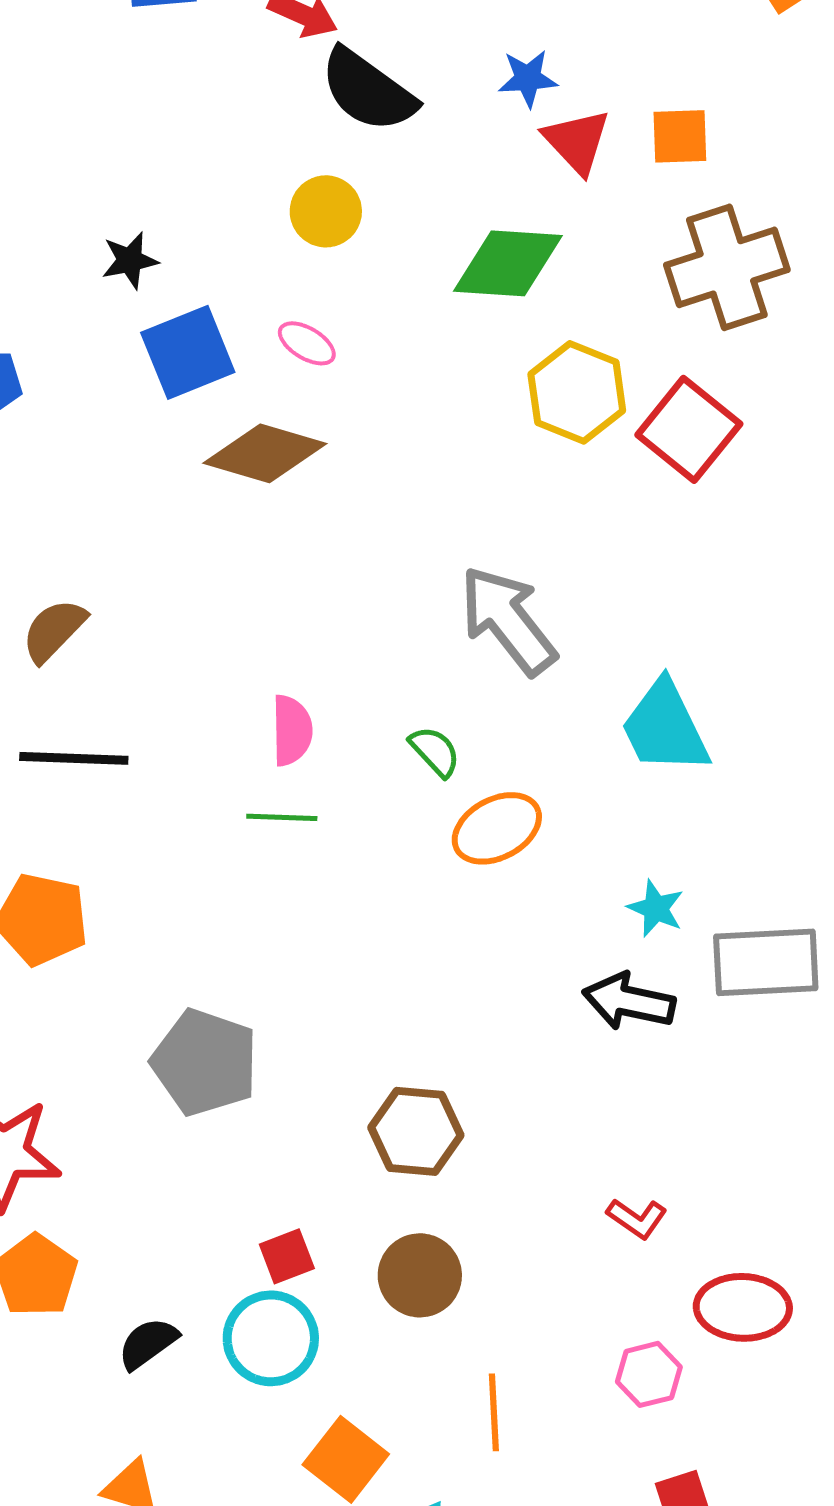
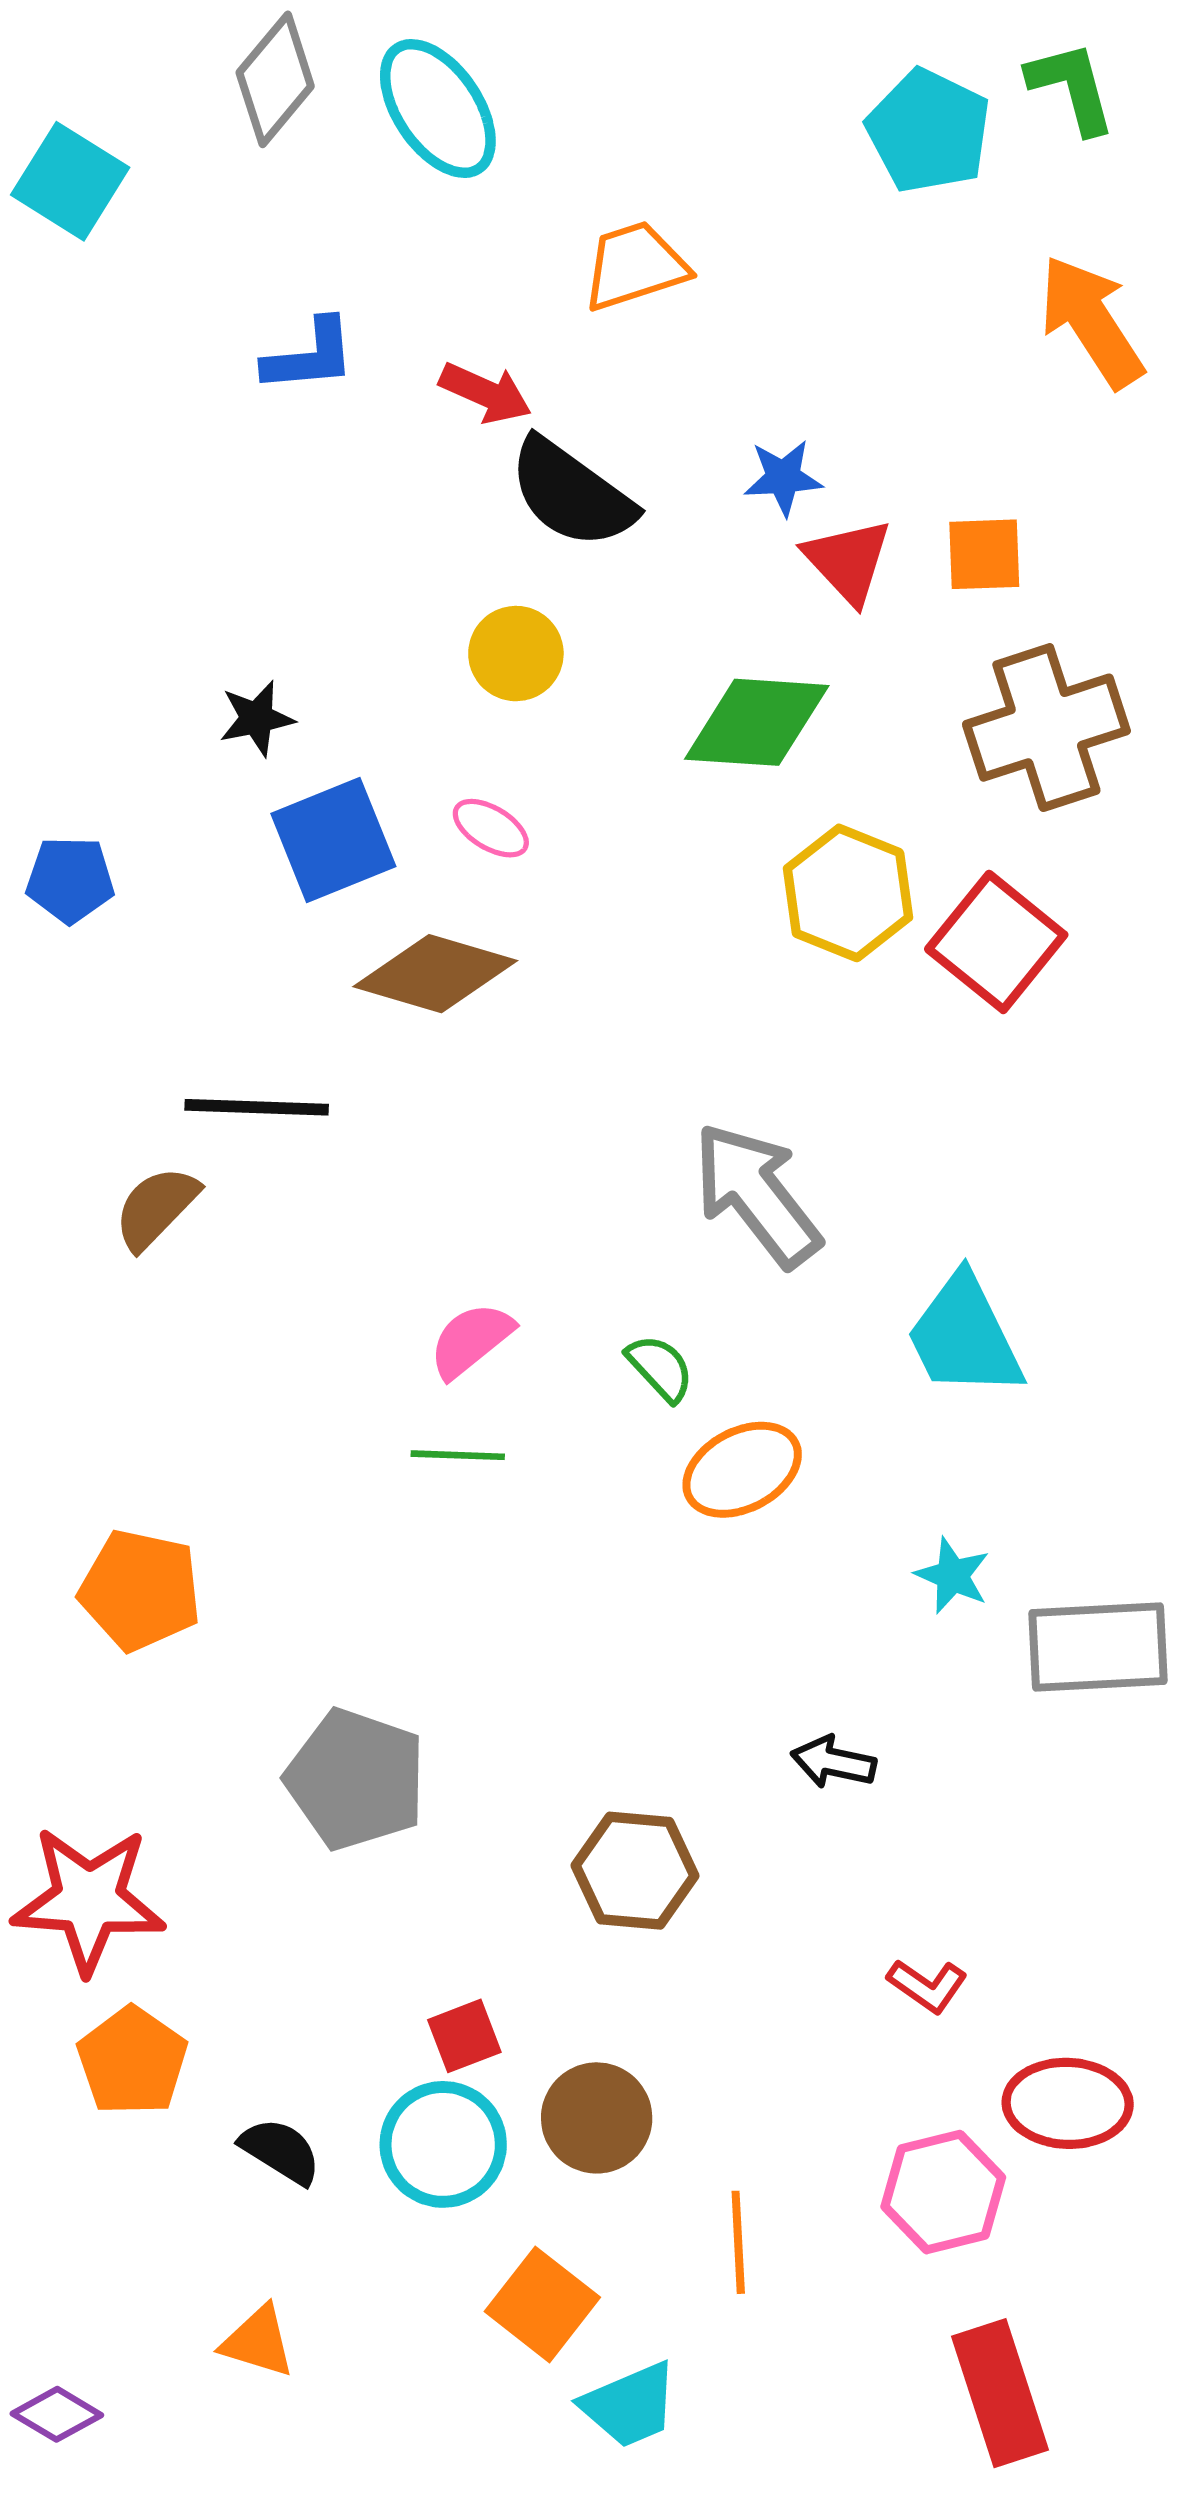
pink semicircle: (292, 730) -> (471, 1340), turned -128
black line: (74, 758) -> (257, 1107), moved
black arrow: (629, 1001) -> (833, 1762), moved, size x0.7
brown circle: (420, 1275) -> (597, 2118), moved
black semicircle: (148, 1343) -> (280, 2151), turned 68
pink hexagon: (649, 1374) -> (943, 2192), size x1.4

